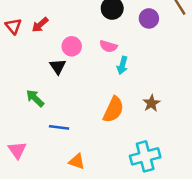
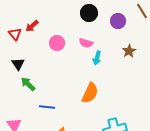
red triangle: (13, 26) -> (15, 34), moved
black triangle: (58, 67) -> (18, 64), moved
brown star: (151, 103) -> (129, 51), moved

